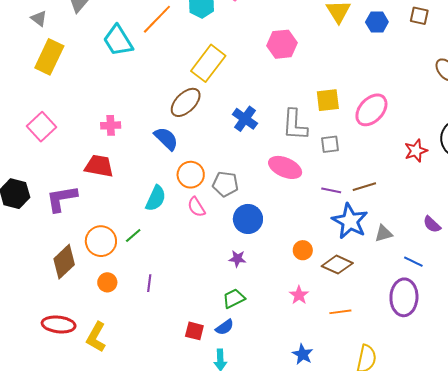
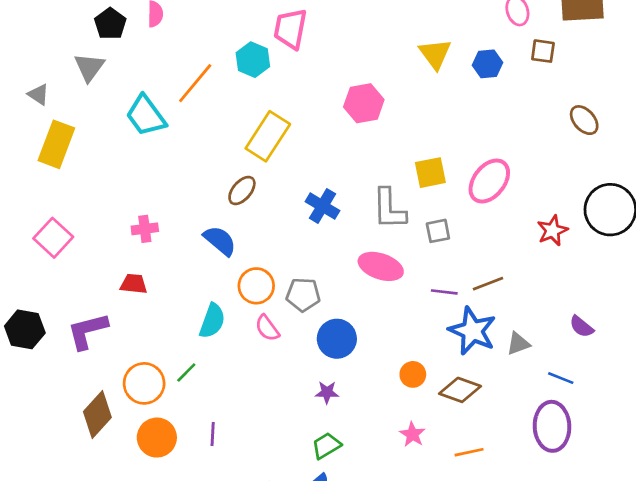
brown ellipse: (186, 102) -> (242, 191), size x0.7
red trapezoid: (99, 166) -> (134, 284), size x0.7
orange circle: (107, 282) -> (157, 438), size x1.5

